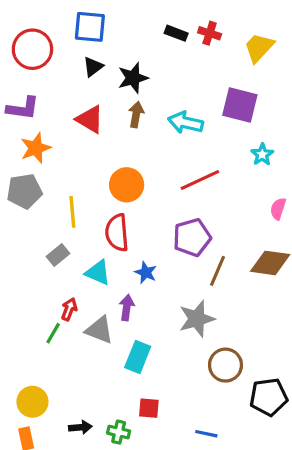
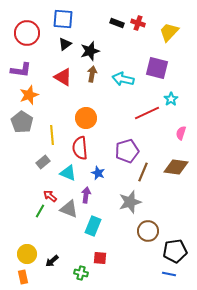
red line: (200, 180) -> (147, 113), moved
gray pentagon: (24, 191) -> (22, 122), turned -30
red arrow: (69, 309) -> (50, 196), turned -72
black arrow: (80, 427) -> (52, 261), moved, turned 144
blue line: (206, 434) -> (169, 274), moved

